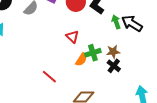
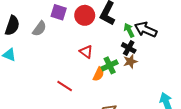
black cross: (114, 66) -> (129, 48), moved
red line: (49, 77) -> (65, 86), moved

